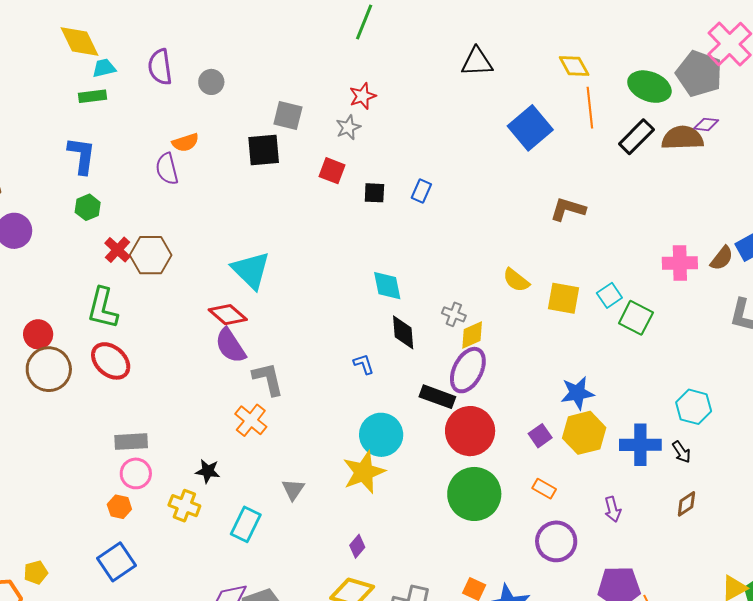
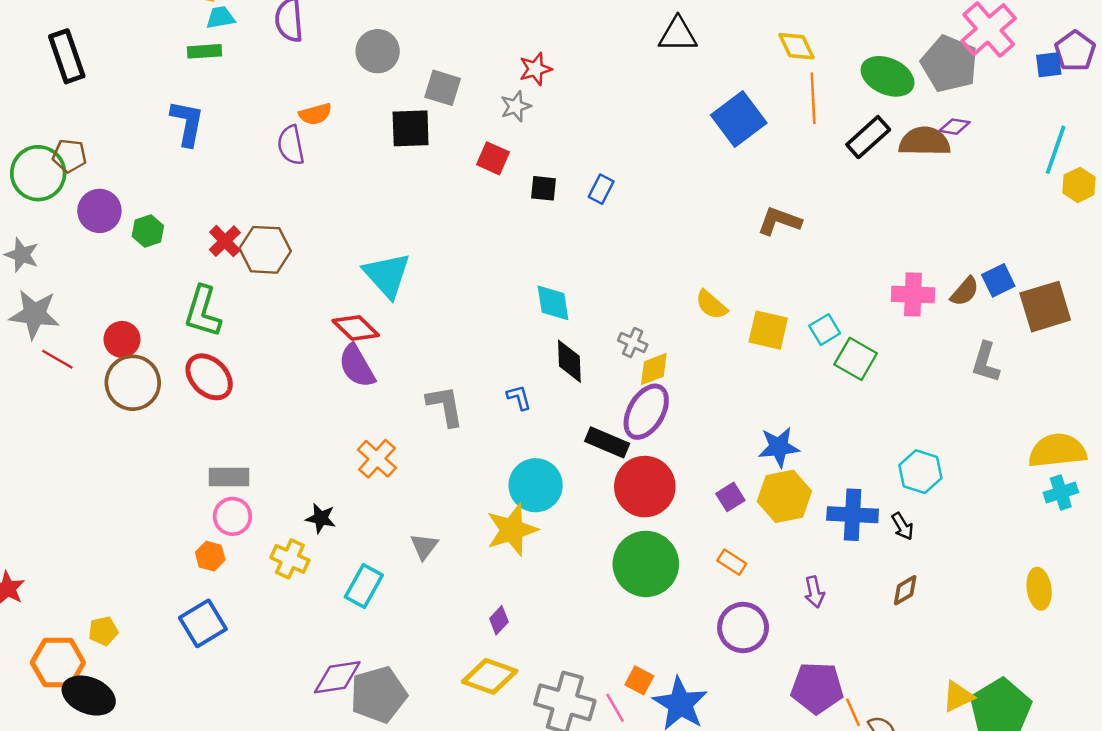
gray circle: (211, 82) -> (378, 51), moved, size x1.4
green hexagon: (88, 207) -> (148, 231), moved
gray L-shape: (268, 379) -> (445, 406), moved

